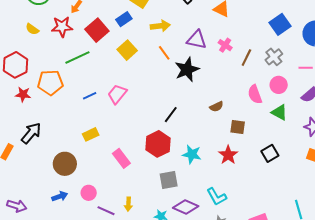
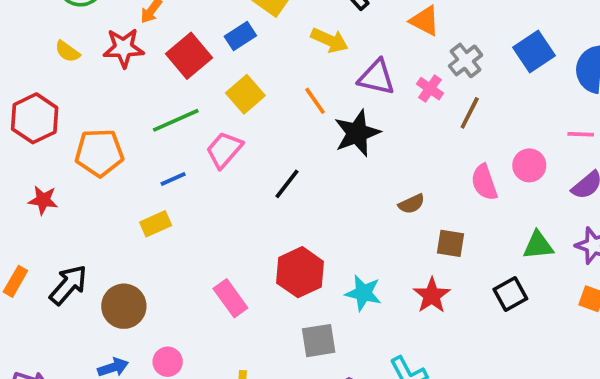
yellow arrow: (160, 26) -> (329, 40), moved, turned 30
green line: (77, 57) -> (176, 120), moved
gray cross: (274, 57) -> (466, 60), moved
red star: (23, 94) -> (43, 200), moved
pink trapezoid: (117, 94) -> (224, 150), moved
green triangle: (279, 112) -> (538, 245), moved, turned -36
black line: (171, 115) -> (287, 184), moved
black arrow: (31, 133) -> (68, 285), moved
yellow rectangle: (91, 134) -> (156, 224), moved

